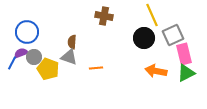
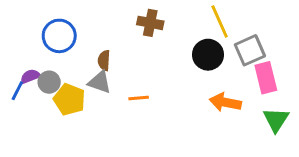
blue circle: (27, 32) -> (59, 36), moved
green triangle: (186, 73) -> (276, 120), moved, turned -30

